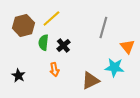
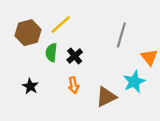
cyan star: (114, 68) -> (134, 82), turned -30
orange arrow: (54, 70) -> (74, 85), moved
black star: (18, 76) -> (30, 86), moved

